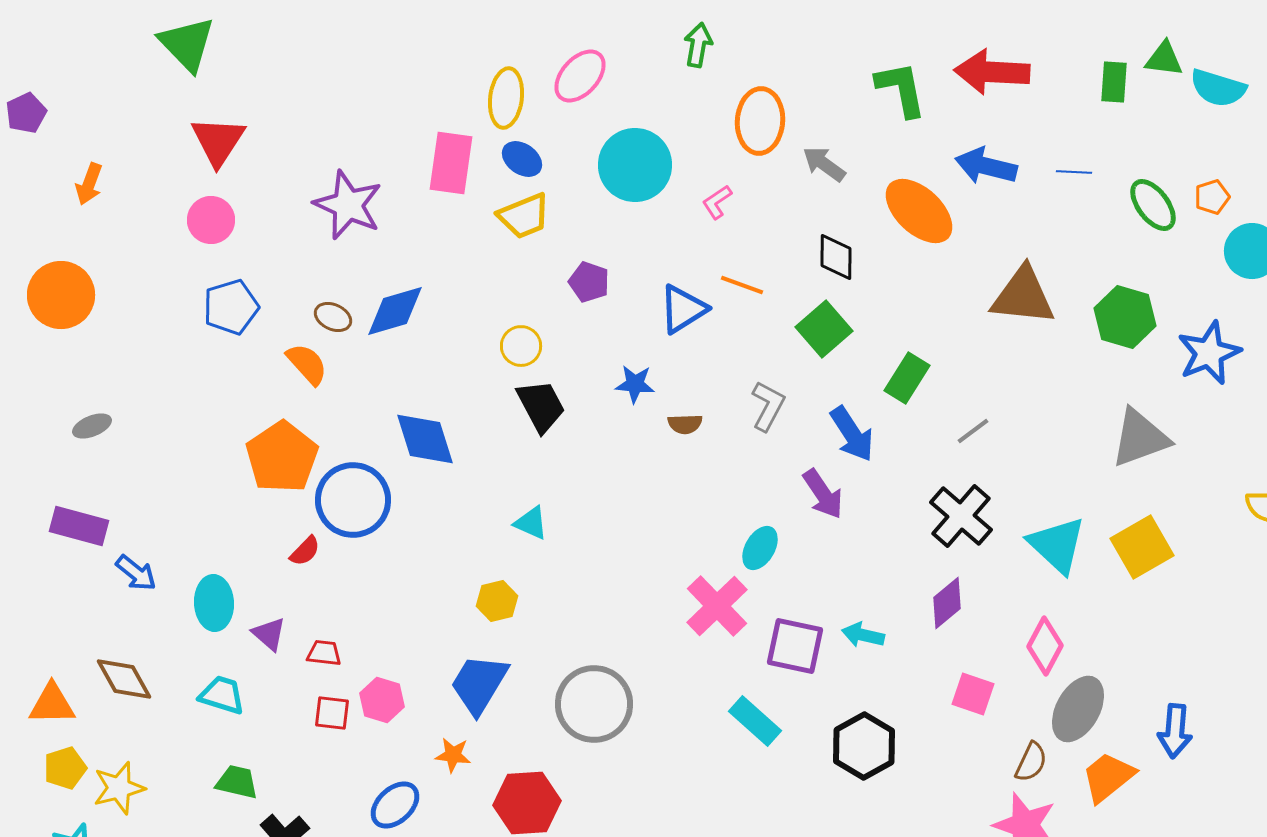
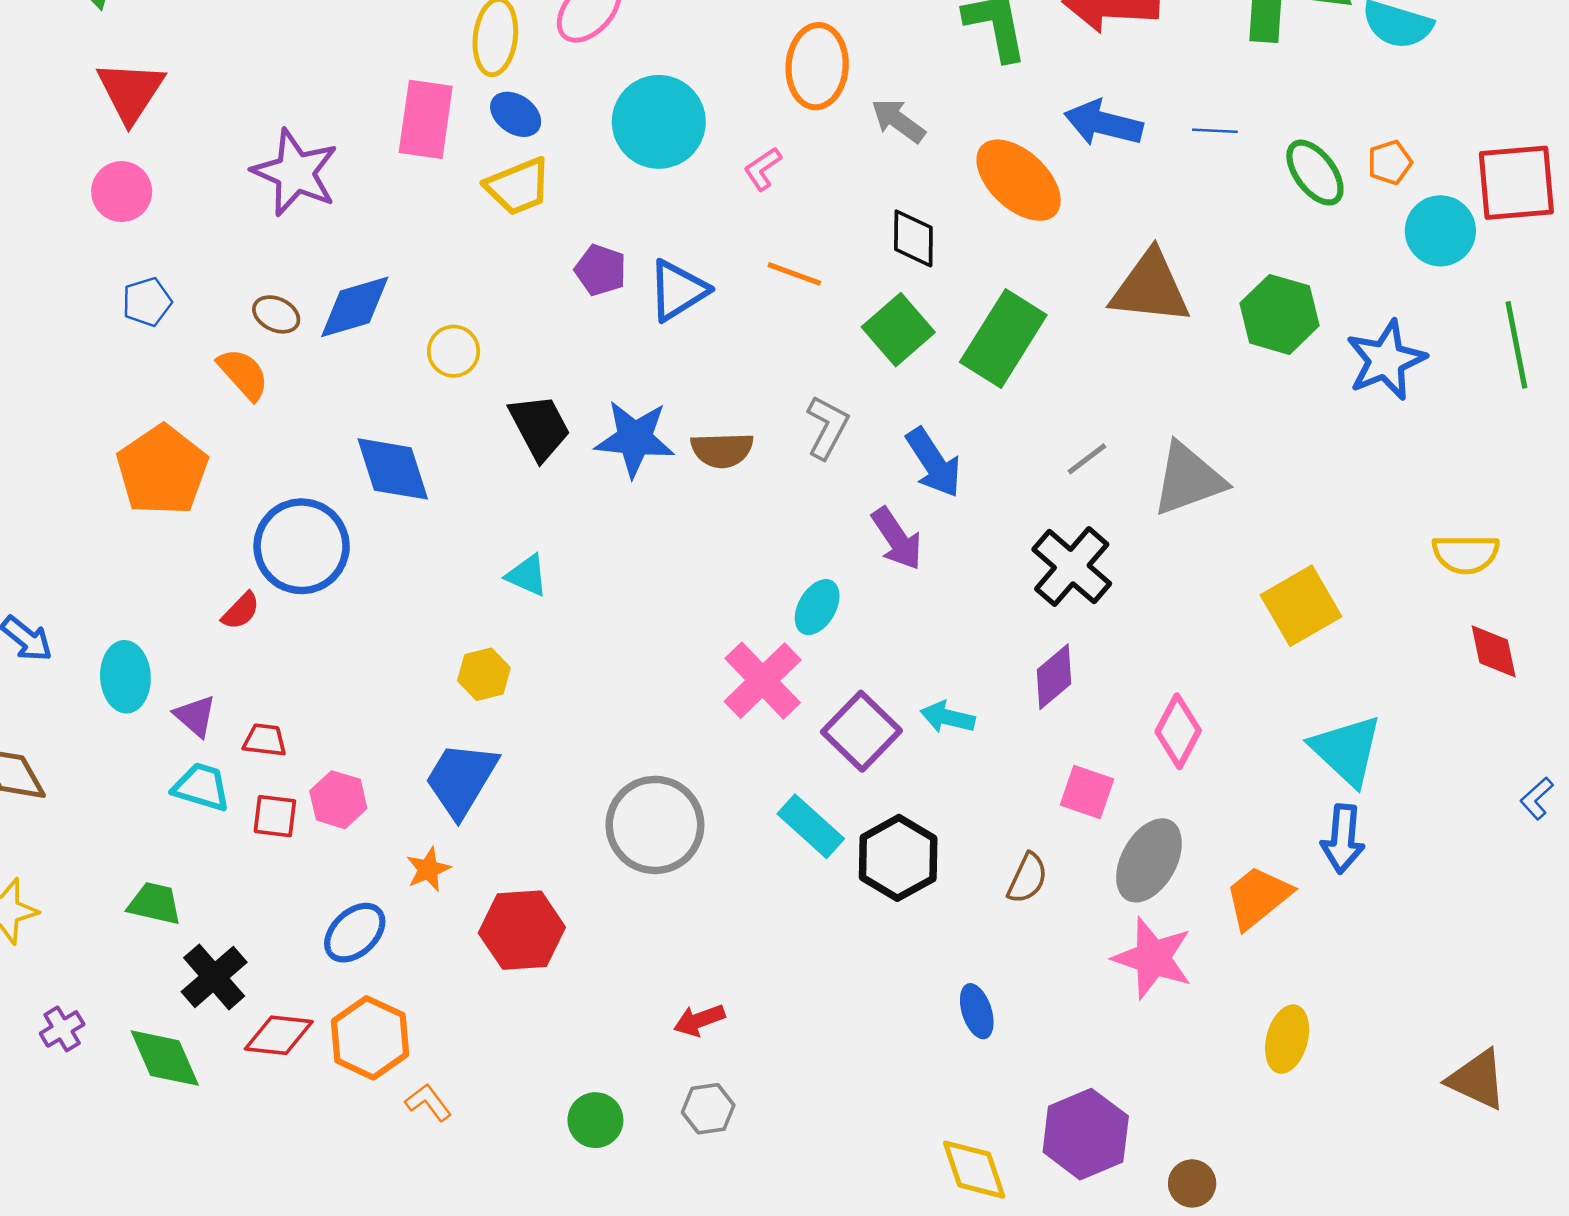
blue pentagon: (231, 307) -> (147, 302), size x0.7
blue triangle: (683, 309) -> (678, 290), moved
yellow circle: (521, 346) -> (454, 351), moved
green rectangle: (907, 378) -> (1003, 339), moved, size x1.5
blue star: (635, 384) -> (635, 439), moved, size x1.6
brown semicircle: (685, 424) -> (722, 450), size x1.4
gray triangle: (1140, 438) -> (1188, 479), moved
orange pentagon: (282, 457) -> (162, 470), moved
cyan triangle: (1057, 545) -> (1347, 750), moved
purple square: (795, 646) -> (861, 731), turned 32
cyan trapezoid: (222, 695) -> (201, 787), moved
gray circle: (594, 704) -> (655, 825), moved
gray ellipse: (1078, 709) -> (1149, 860), moved
black hexagon: (864, 746) -> (898, 858), moved
orange star: (453, 755) -> (428, 869), turned -30
brown semicircle: (1031, 762) -> (1027, 878), moved

